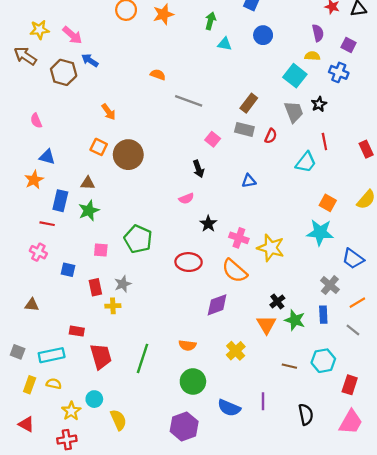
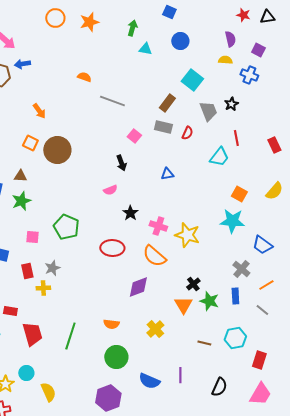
blue arrow: (90, 60) -> (22, 64), turned -42
cyan square: (295, 76) -> (192, 80), moved
black semicircle: (306, 414) -> (219, 387), turned 36

